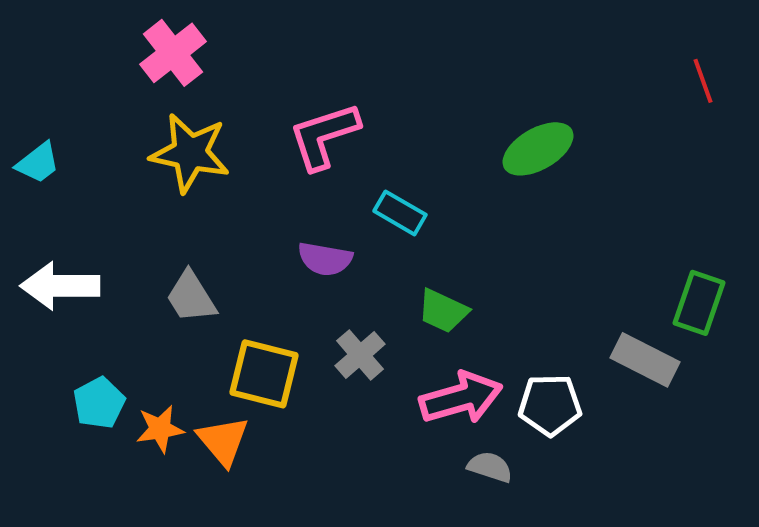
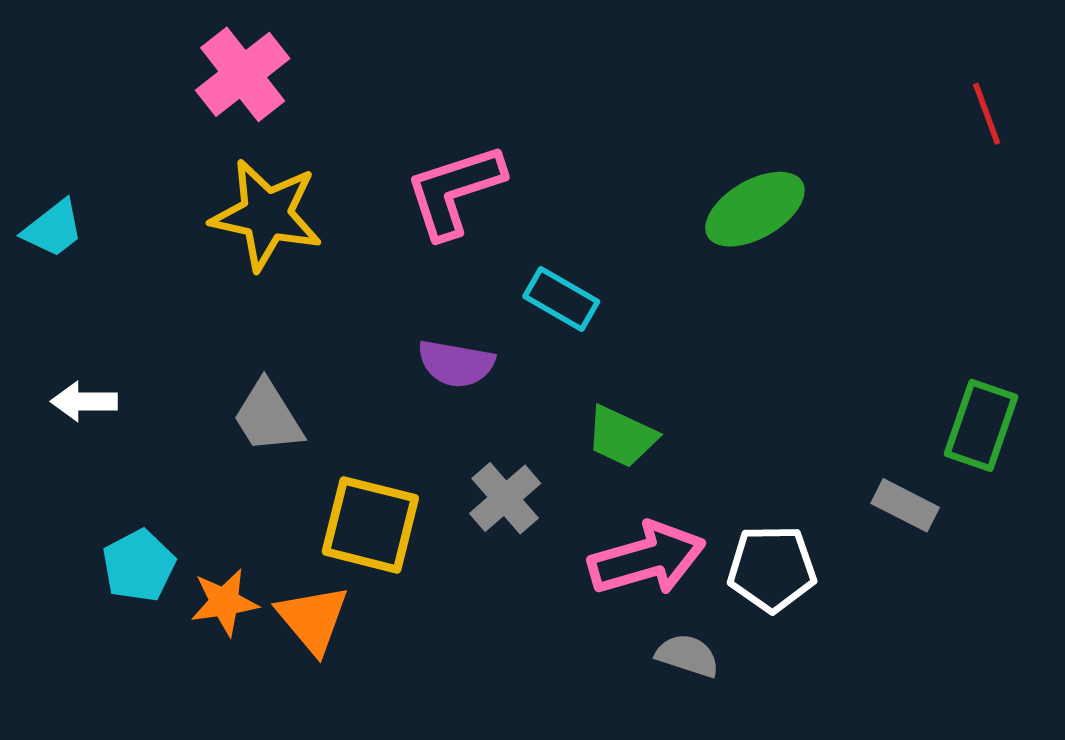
white arrow: (60, 286) -> (84, 401), size x0.6
gray rectangle: (645, 360) -> (905, 505), size x0.7

